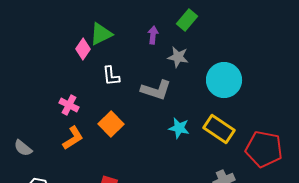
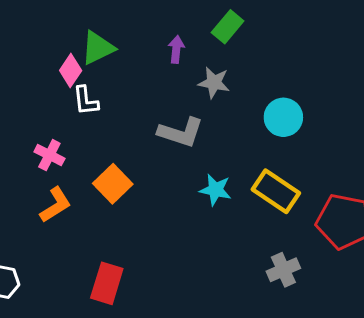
white L-shape: (111, 76) -> (86, 101), moved
cyan circle: (224, 80) -> (283, 117), size x0.7

